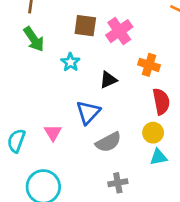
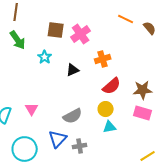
orange cross: (149, 65) -> (103, 59), turned -35
red semicircle: (161, 102) -> (112, 86), turned 60
blue triangle: (88, 112) -> (58, 139), moved

